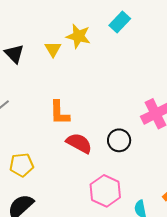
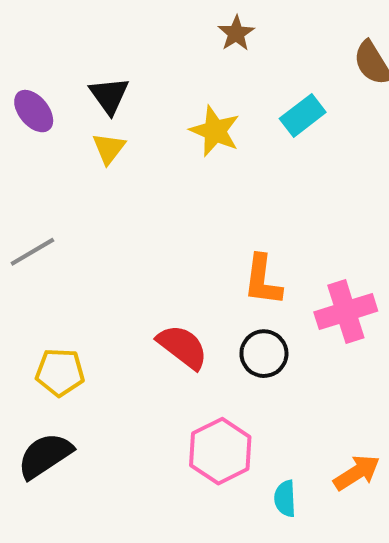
yellow triangle: (53, 49) -> (109, 148), moved
black triangle: (14, 54) -> (109, 95), moved
orange L-shape: (59, 113) -> (263, 280), moved

